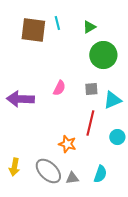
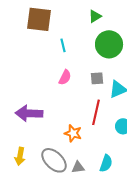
cyan line: (57, 23) -> (63, 45), moved
purple arrow: (20, 99) -> (29, 113), moved

